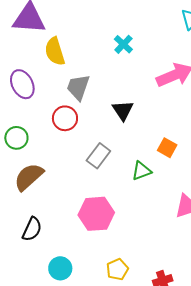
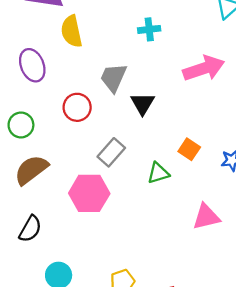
cyan cross: (123, 44) -> (149, 29), turned 36
gray trapezoid: (78, 87) -> (113, 78), moved
pink hexagon: (96, 214) -> (89, 193), moved

